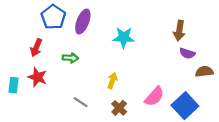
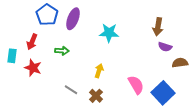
cyan rectangle: (14, 85) -> (12, 56), moved
pink semicircle: (154, 96) -> (136, 85), turned -72
brown cross: (119, 108) -> (96, 96), moved

